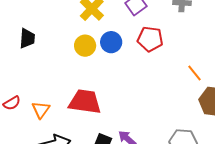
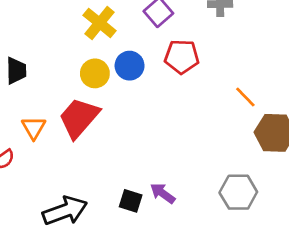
red trapezoid: (85, 102) -> (79, 118), moved, turned -52
orange triangle: (41, 110) -> (34, 128), moved

